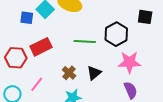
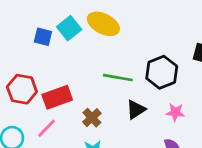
red rectangle: (41, 47) -> (57, 97), moved
pink star: (129, 62) -> (175, 112), size x0.6
black triangle: (94, 73) -> (136, 110), moved

